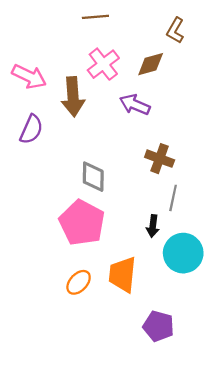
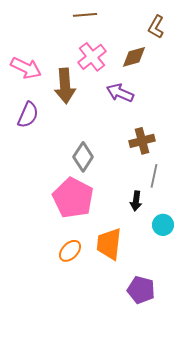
brown cross: (160, 159) -> (142, 141), turned -35
gray diamond: (93, 177) -> (83, 157), turned 32
cyan circle: (183, 253) -> (163, 225), size x0.6

